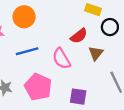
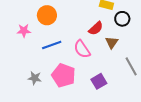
purple square: (78, 97) -> (99, 81), turned -35

